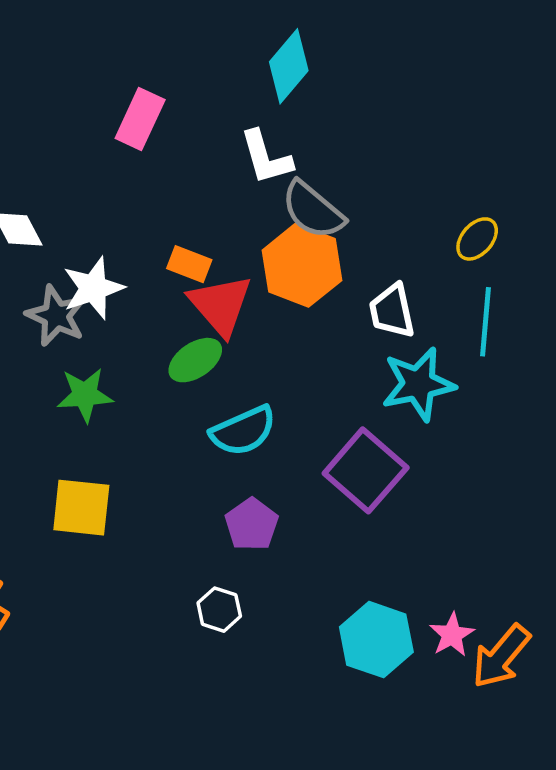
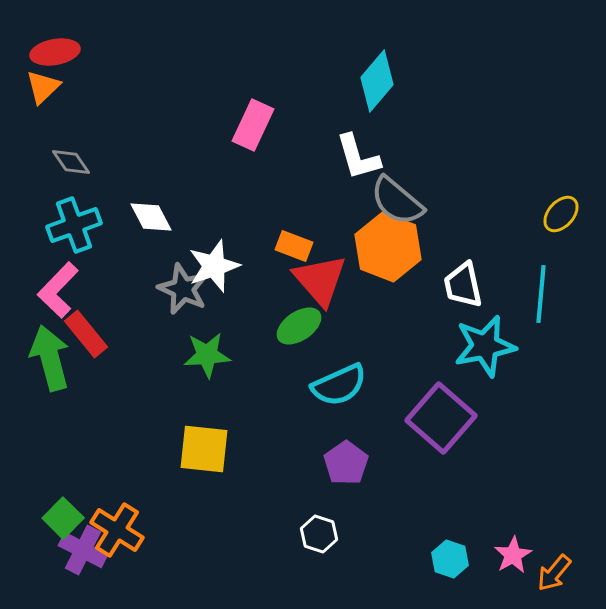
yellow ellipse: (477, 239) -> (561, 214), moved
cyan hexagon: (376, 640) -> (450, 559), size x0.6
orange arrow: (501, 656) -> (554, 573), size x0.7

